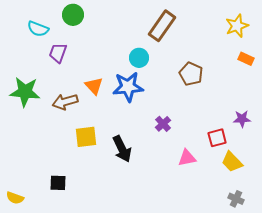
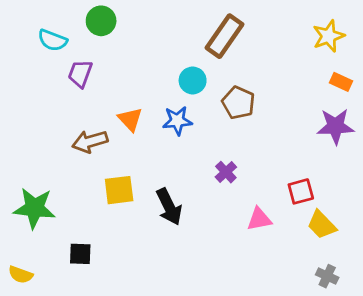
brown pentagon: (191, 74) -> (238, 103), moved
blue star: (128, 87) -> (177, 121), size x0.7
green star: (25, 92) -> (34, 208), moved
purple star: (242, 119) -> (335, 126), moved, size x1.5

